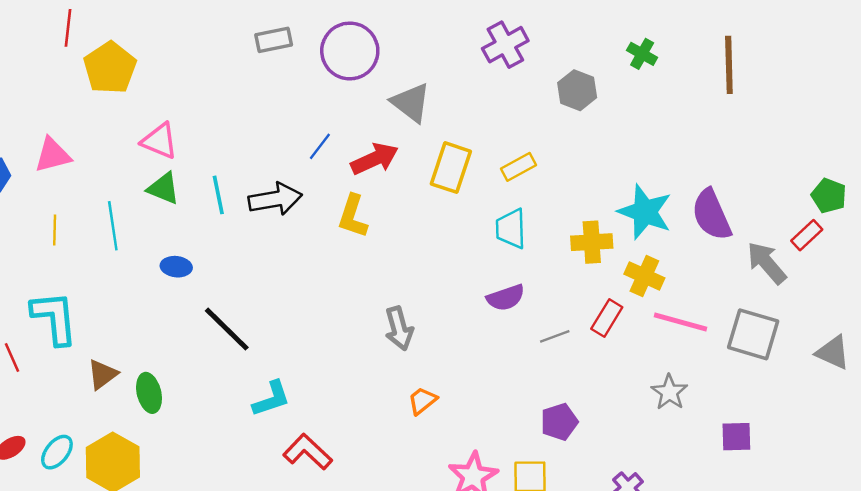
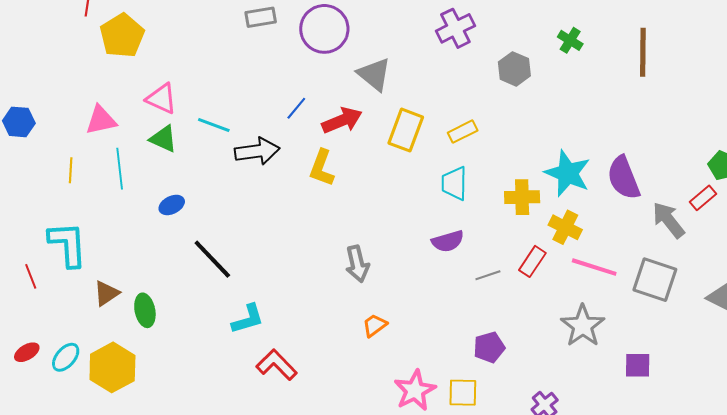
pink triangle: (53, 155) -> (101, 120), moved
cyan line: (218, 195) -> (214, 125), moved, turned -60
blue ellipse: (176, 267) -> (172, 205), turned -35
gray star: (669, 392) -> (583, 326), size x1.4

